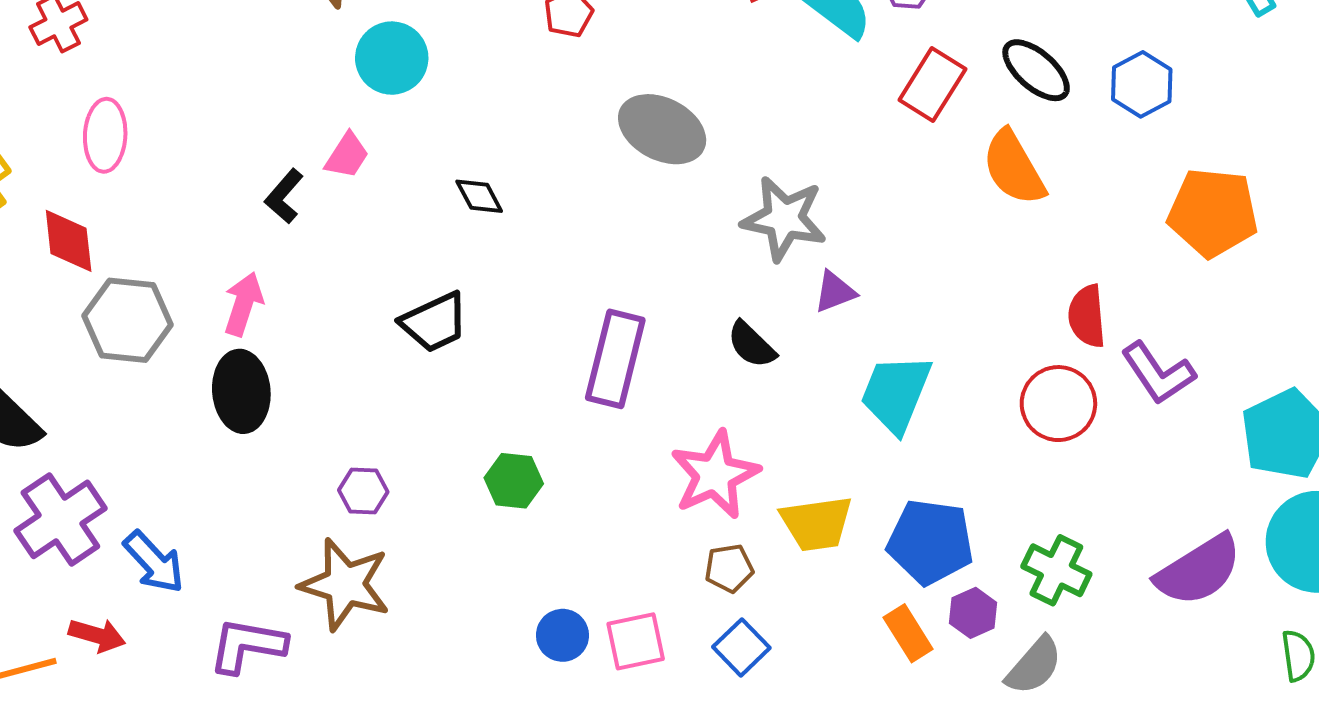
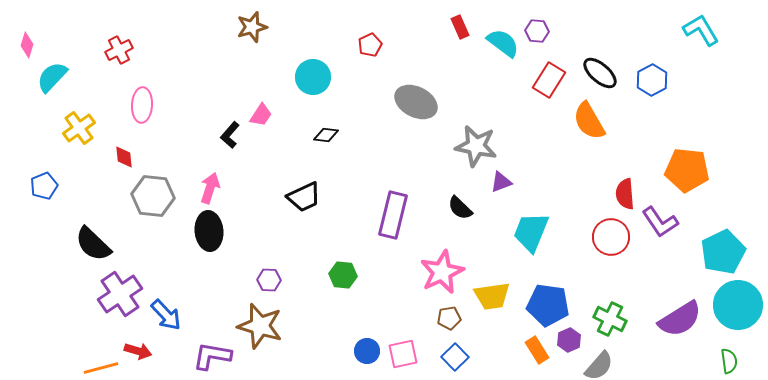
cyan circle: (392, 58) -> (313, 77), moved
black diamond: (479, 196) -> (326, 135), turned -55
orange pentagon: (1213, 212) -> (687, 170), moved
red diamond: (69, 241) -> (124, 157), size x0.7

